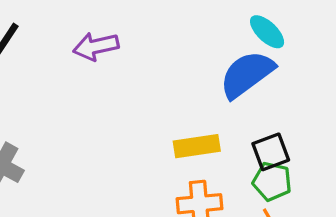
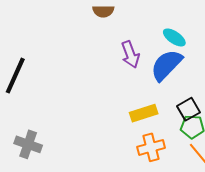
purple arrow: (96, 46) -> (130, 54), moved, turned -88

